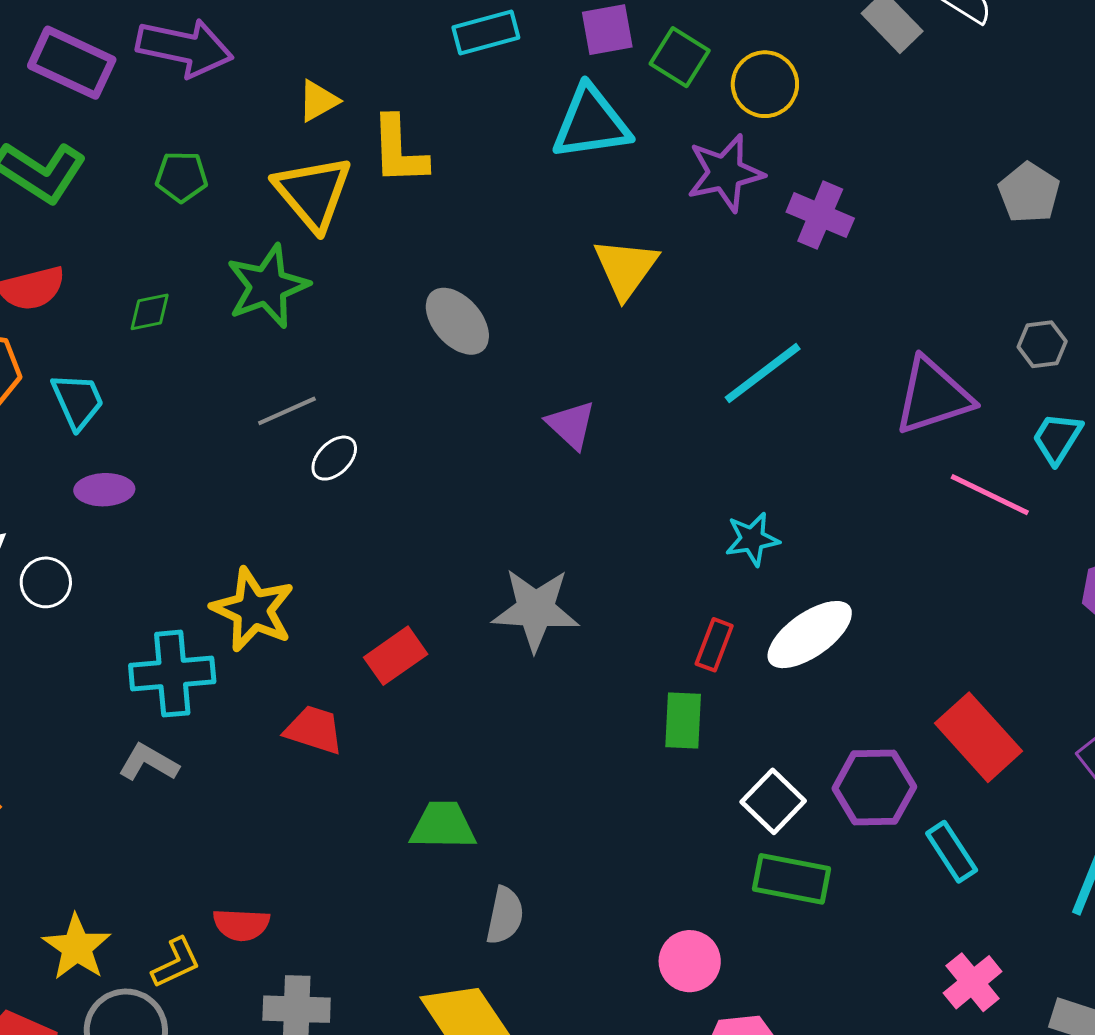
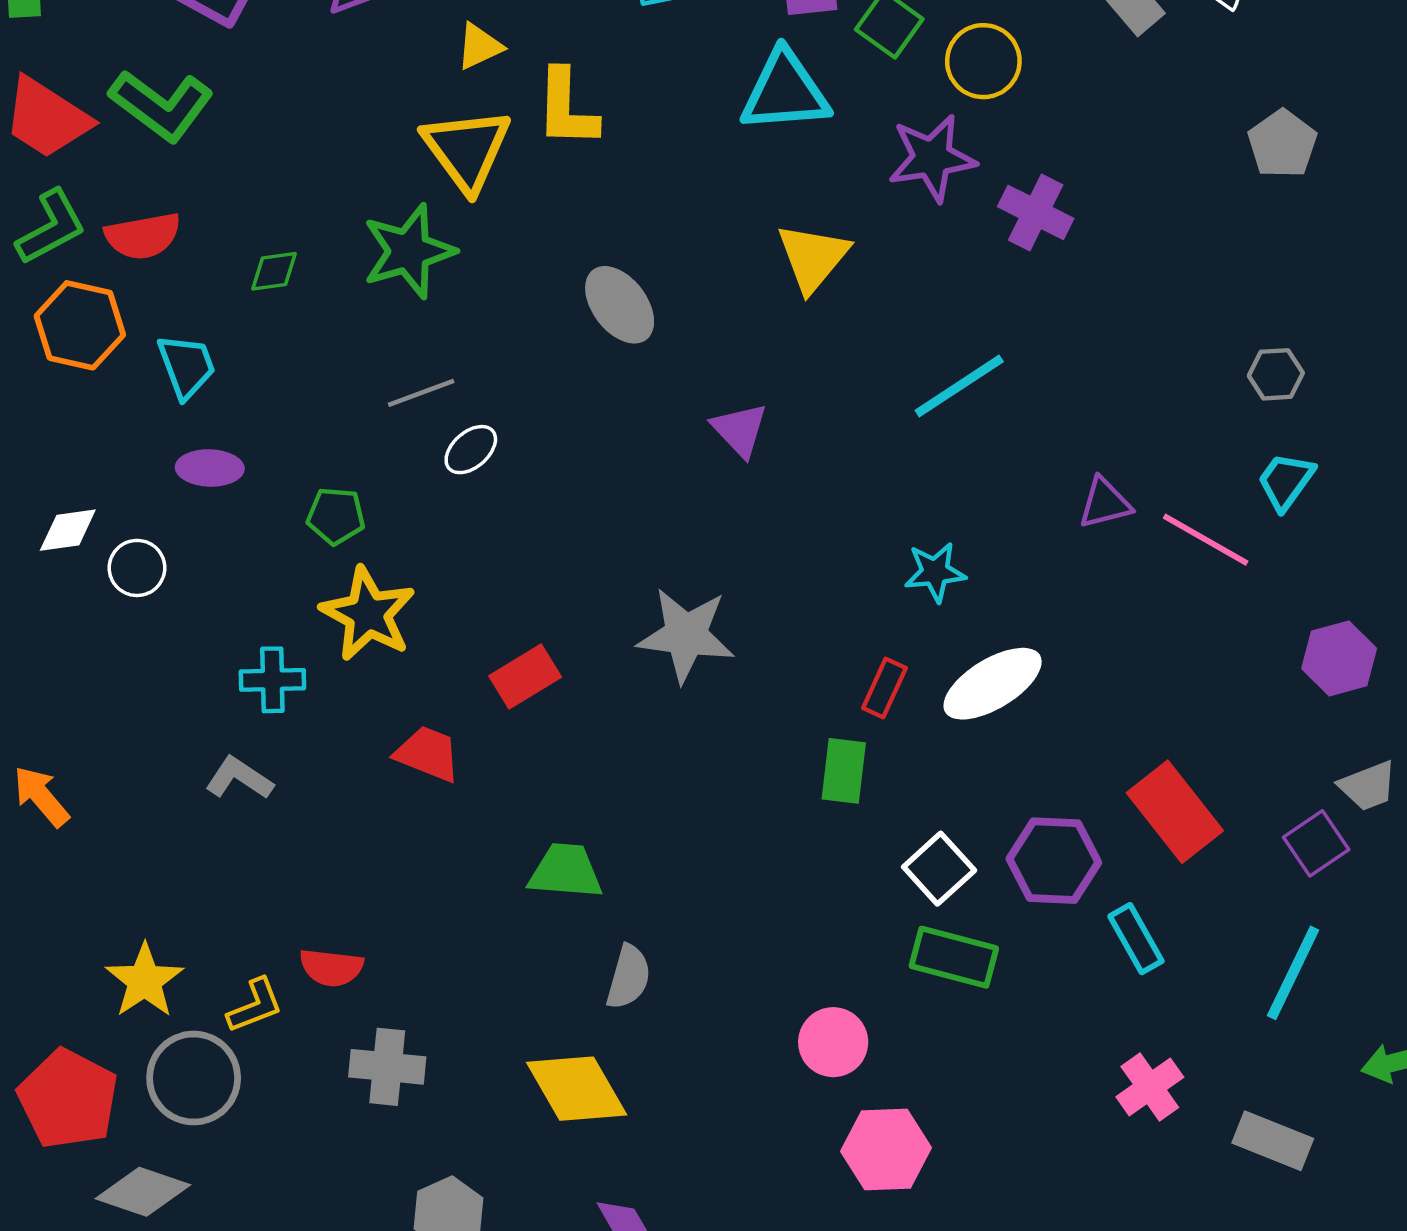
green pentagon: (181, 177) -> (336, 516), moved
gray pentagon: (1029, 193) -> (1282, 144), moved
purple triangle: (933, 396) -> (1105, 503), moved, size x0.6
cyan cross: (172, 674) -> (272, 680), size x0.7

